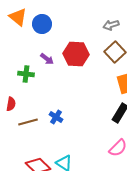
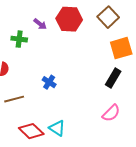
brown line: (28, 122) -> (14, 99), moved

